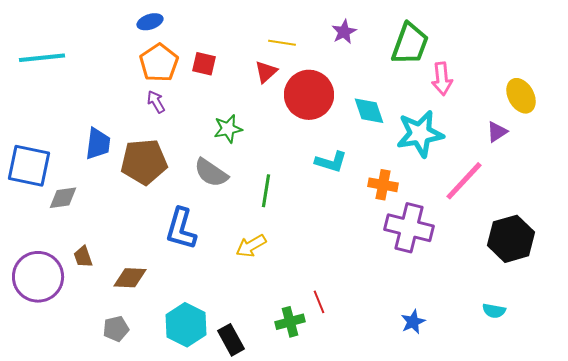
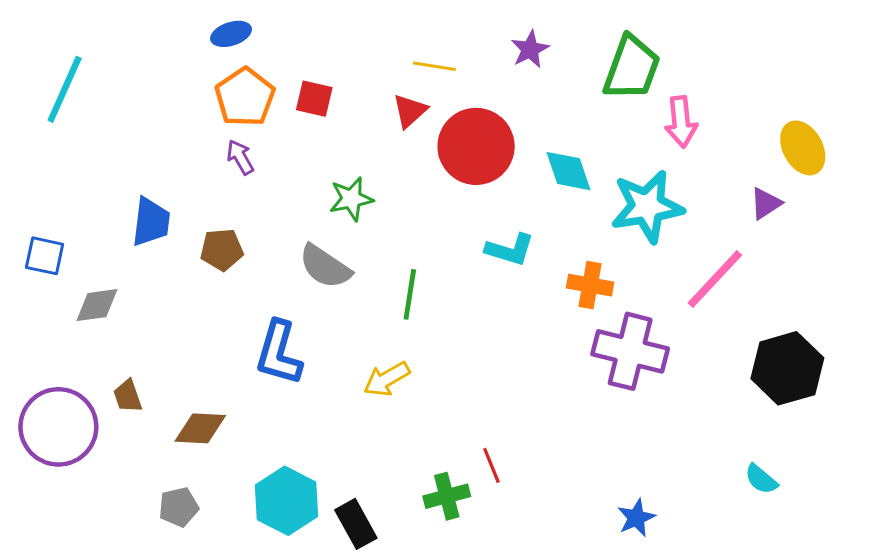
cyan line: (42, 58) -> (65, 89), turned -60
brown pentagon: (144, 162) -> (222, 250), size x0.6
blue square: (29, 166) -> (45, 256), size x0.6
cyan semicircle: (494, 311) -> (761, 479), turned 30
blue star: (413, 322) -> (636, 518), moved

